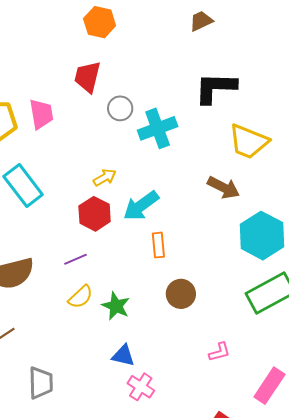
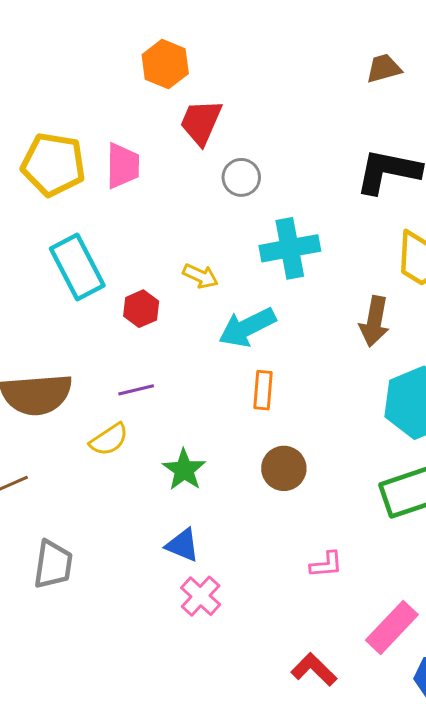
orange hexagon: (100, 22) -> (165, 64), moved
cyan cross: (158, 128) -> (290, 248), moved
yellow arrow: (105, 178) -> (201, 276), turned 45
brown arrow: (223, 188) -> (374, 321), turned 64
red hexagon: (95, 214) -> (141, 309), moved, size x0.7
yellow semicircle: (81, 297) -> (109, 440), moved

